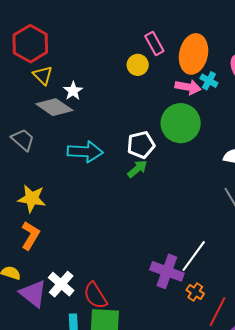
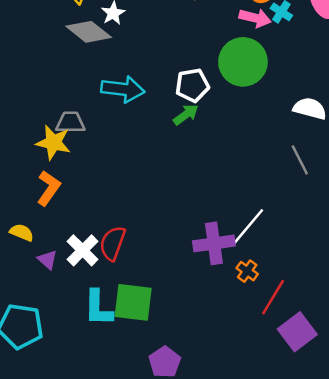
gray trapezoid: (23, 140) -> (70, 122), moved, turned -45
purple cross: (167, 271) -> (214, 243), turned -32
purple triangle: (33, 294) -> (47, 260), size x0.6
red semicircle: (95, 296) -> (113, 243), moved, turned 48

